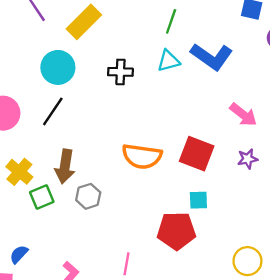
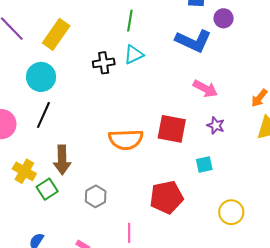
blue L-shape: (212, 57) -> (193, 41), moved
black cross: (120, 72) -> (104, 63), moved
purple star: (248, 159) -> (216, 126), turned -30
gray hexagon: (88, 196) -> (96, 196), moved
cyan square: (198, 200) -> (204, 165), moved

